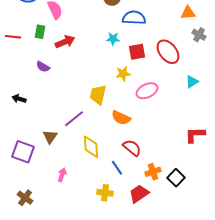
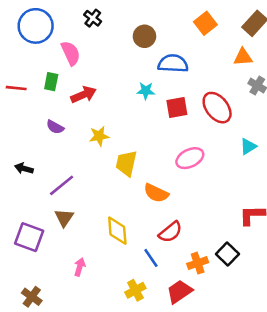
yellow star: (123, 74) -> (99, 136), moved
purple line: (74, 119) -> (62, 185), moved
red semicircle: (132, 148) -> (170, 232), turned 102
black square: (176, 178) -> (227, 254), moved
yellow cross: (105, 193) -> (135, 290), turned -35

